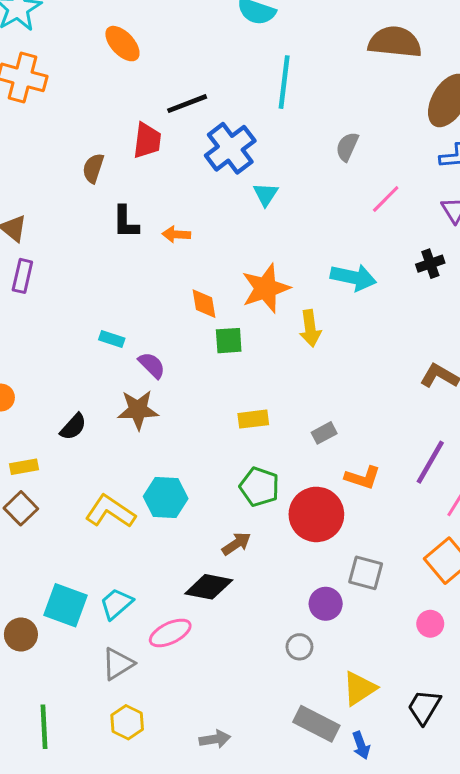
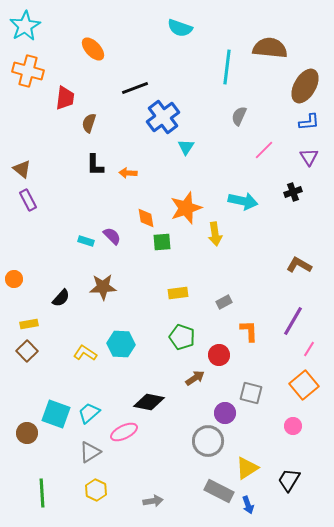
cyan line: (284, 82) -> (227, 67), moved
red trapezoid: (147, 141) -> (65, 98), moved
brown semicircle: (93, 168) -> (89, 123), moved
purple rectangle: (22, 276) -> (28, 200), turned -40
purple semicircle: (152, 365) -> (112, 236), moved
orange L-shape: (363, 478) -> (249, 331), turned -110
yellow L-shape: (110, 511) -> (85, 353), size x0.7
red circle: (316, 514) -> (219, 355), size x0.6
brown arrow: (236, 544) -> (195, 378), moved
gray circle: (299, 647) -> (208, 441), size x1.8

